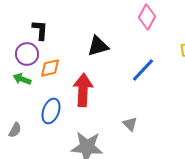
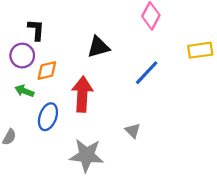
green arrow: (22, 79) -> (24, 91), moved

